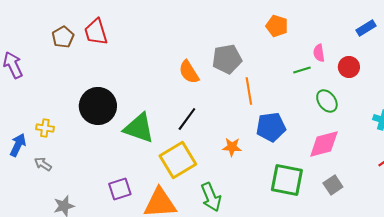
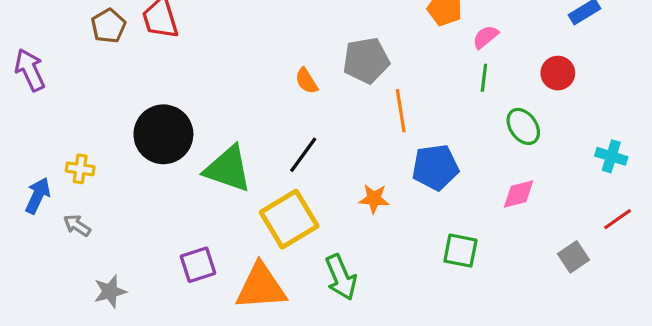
pink semicircle: (319, 53) -> (486, 37), moved, turned 60
green line: (302, 70) -> (484, 78), turned -66
orange semicircle: (189, 72) -> (306, 81), size x0.7
pink diamond: (324, 144) -> (519, 194), size x0.7
green square: (287, 180) -> (460, 251), size x0.7
gray square: (333, 185) -> (574, 257), moved

